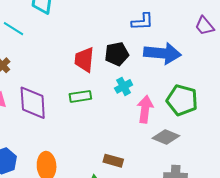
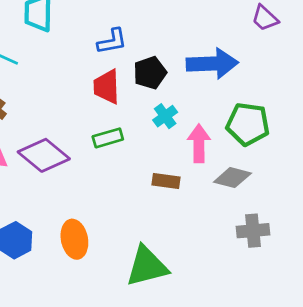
blue L-shape: (142, 22) -> (112, 41), moved
purple diamond: (33, 103) -> (44, 155), turned -39
brown rectangle: (113, 161) -> (166, 181), moved

